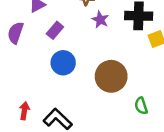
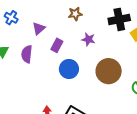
purple star: (100, 20) -> (88, 39), moved

